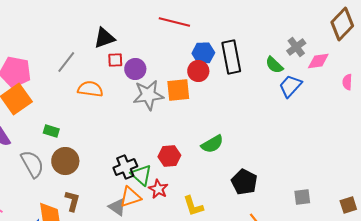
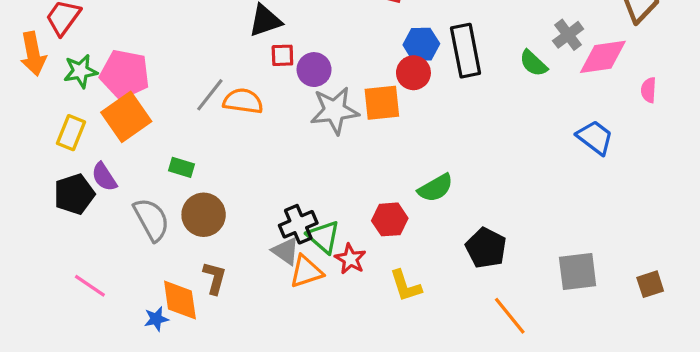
pink diamond: (318, 61) -> (603, 57), size x1.4
gray line: (66, 62) -> (210, 95), moved
blue trapezoid: (290, 86) -> (595, 137), moved, turned 85
red hexagon: (169, 156) -> (390, 219), moved
gray square: (302, 197) -> (578, 272), size x1.5
gray triangle: (117, 207) -> (286, 251), moved

